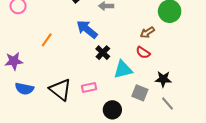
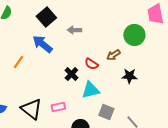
blue arrow: (87, 29) -> (42, 44), moved
red semicircle: (143, 53) -> (91, 64), moved
black star: (163, 79) -> (129, 76), moved

